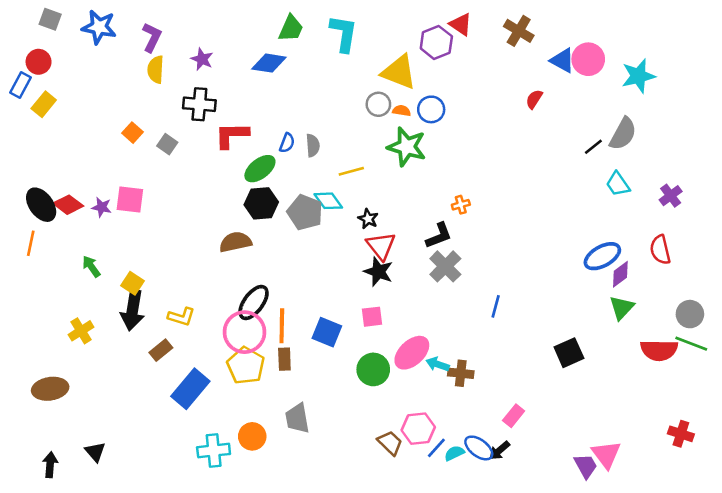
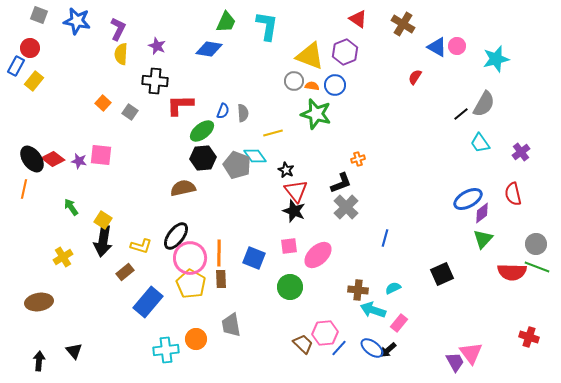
purple hexagon: (436, 42) -> (345, 52), moved
pink circle: (588, 59) -> (457, 46), size x0.7
black ellipse: (254, 302) -> (176, 236), moved
pink ellipse: (412, 353) -> (318, 255), moved
cyan arrow: (438, 364) -> (373, 310), moved, size x1.4
cyan semicircle: (454, 453) -> (393, 288), moved

